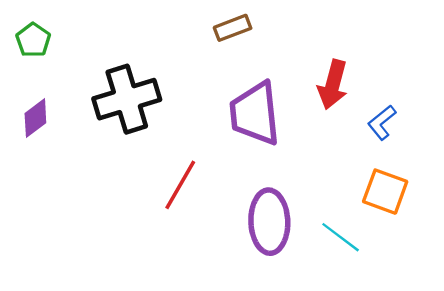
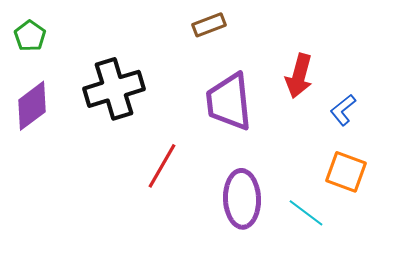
purple diamond: (35, 118) -> (32, 106), size x1.4

